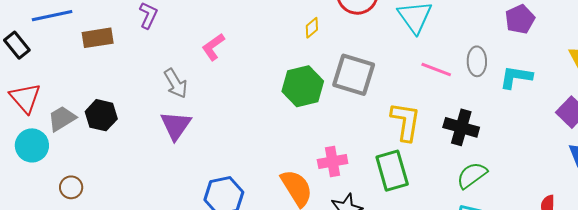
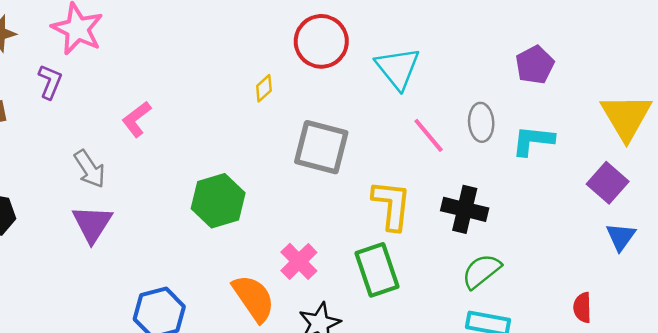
pink line: (436, 69) -> (429, 135), turned 32
green hexagon: (303, 86) -> (218, 201), moved
pink cross: (333, 161) -> (299, 261), turned -32

